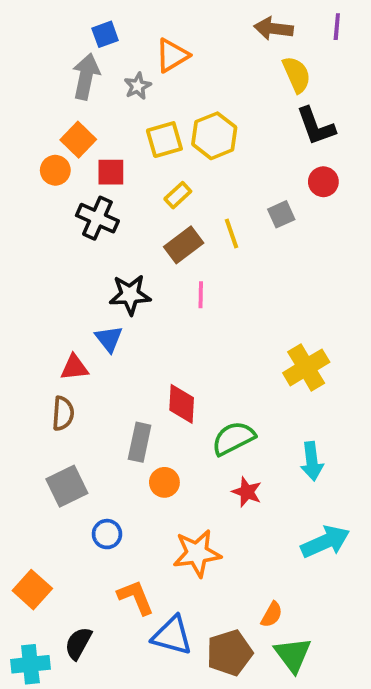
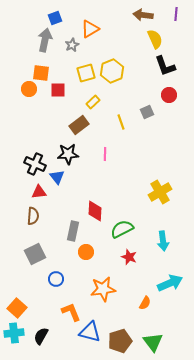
orange square: (78, 140) -> (41, 73), turned -36
black cross: (97, 218) -> (35, 164), moved
brown rectangle: (184, 245) -> (79, 125), moved
orange semicircle: (272, 614) -> (145, 303), moved
cyan cross: (30, 664) -> (14, 333), moved

